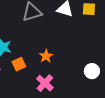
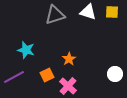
orange square: (19, 64) -> (47, 75), moved

